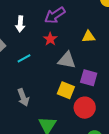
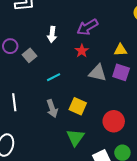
cyan line: (24, 58) -> (54, 77), moved
purple square: (89, 78) -> (121, 72), moved
yellow square: (66, 90) -> (78, 106), moved

